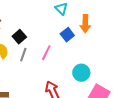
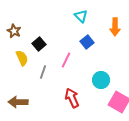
orange arrow: (85, 24) -> (115, 27), moved
gray line: (23, 55) -> (43, 72), moved

